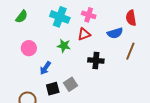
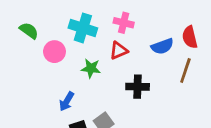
green semicircle: (22, 17) -> (29, 31), turned -88
red semicircle: (131, 18) -> (190, 37), moved
pink circle: (29, 48) -> (54, 52), moved

